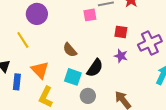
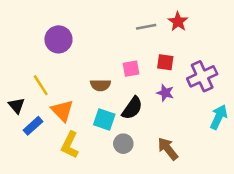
pink square: (90, 15) -> (131, 69), moved
yellow line: (23, 40) -> (41, 85), moved
brown semicircle: (70, 50) -> (100, 85), turned -49
blue rectangle: (17, 82) -> (33, 126), turned 42

